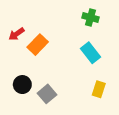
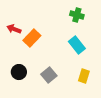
red arrow: (16, 34) -> (14, 29), turned 56
gray square: (47, 94) -> (49, 75), moved

